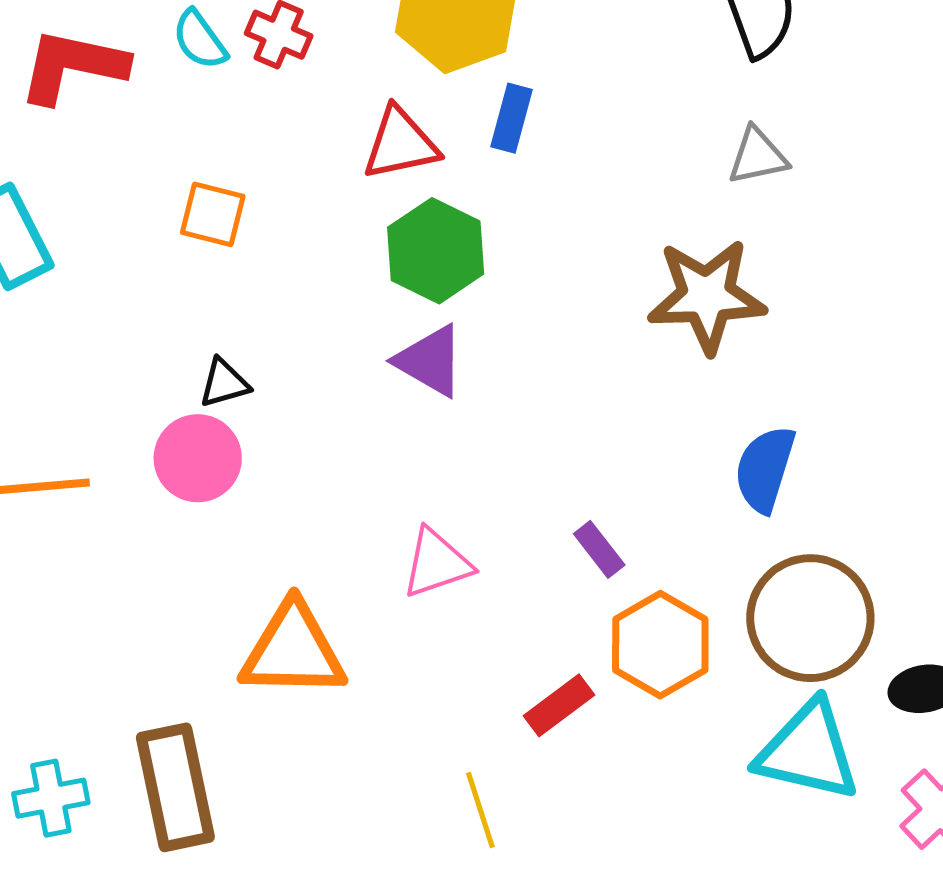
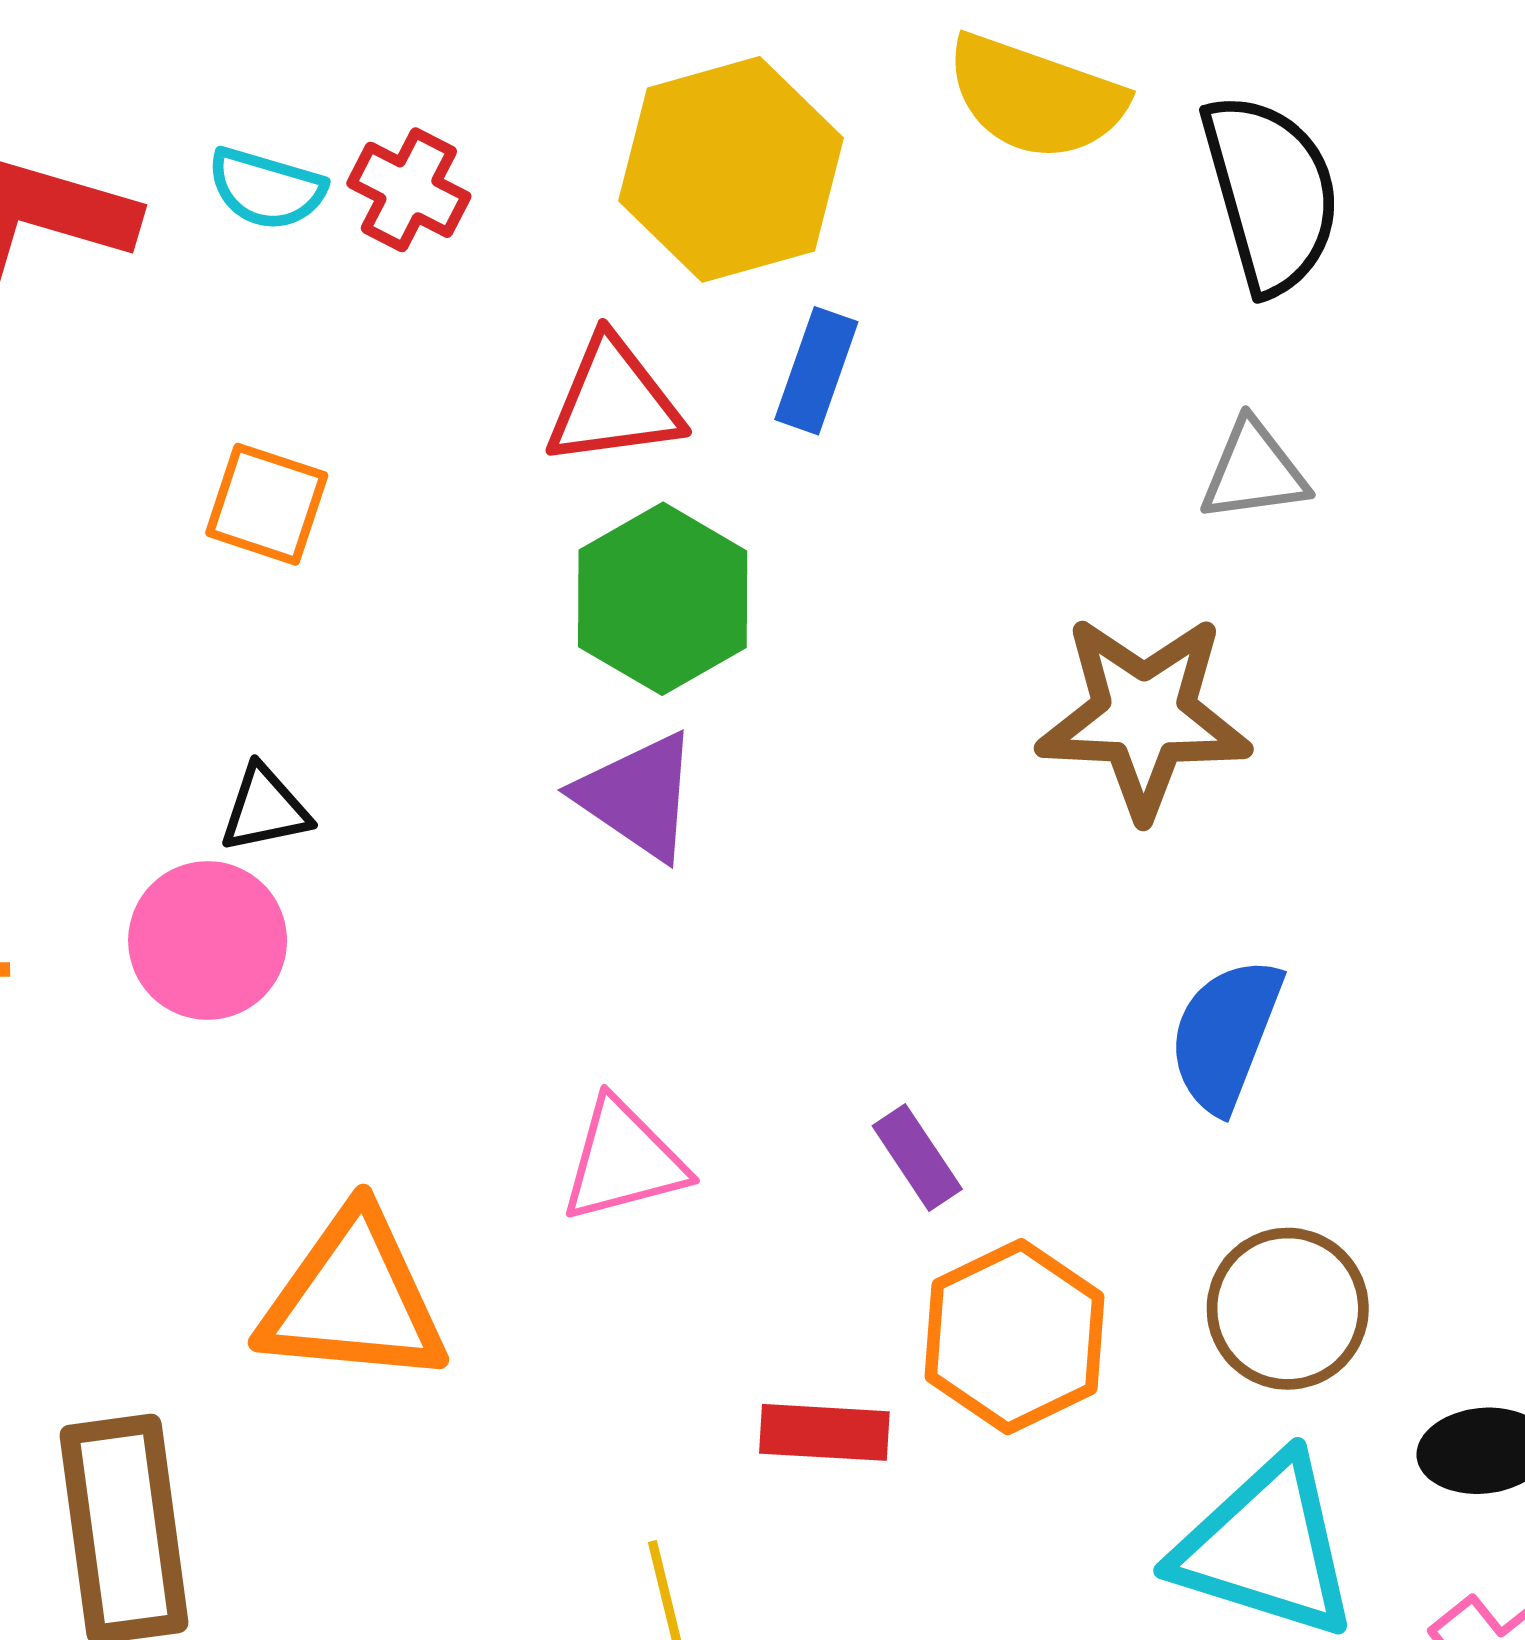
cyan semicircle: (200, 40) -> (266, 189), turned -42
brown circle: (810, 618) -> (1288, 1309), size x0.7
red rectangle: (559, 705) -> (824, 1432), turned 36

